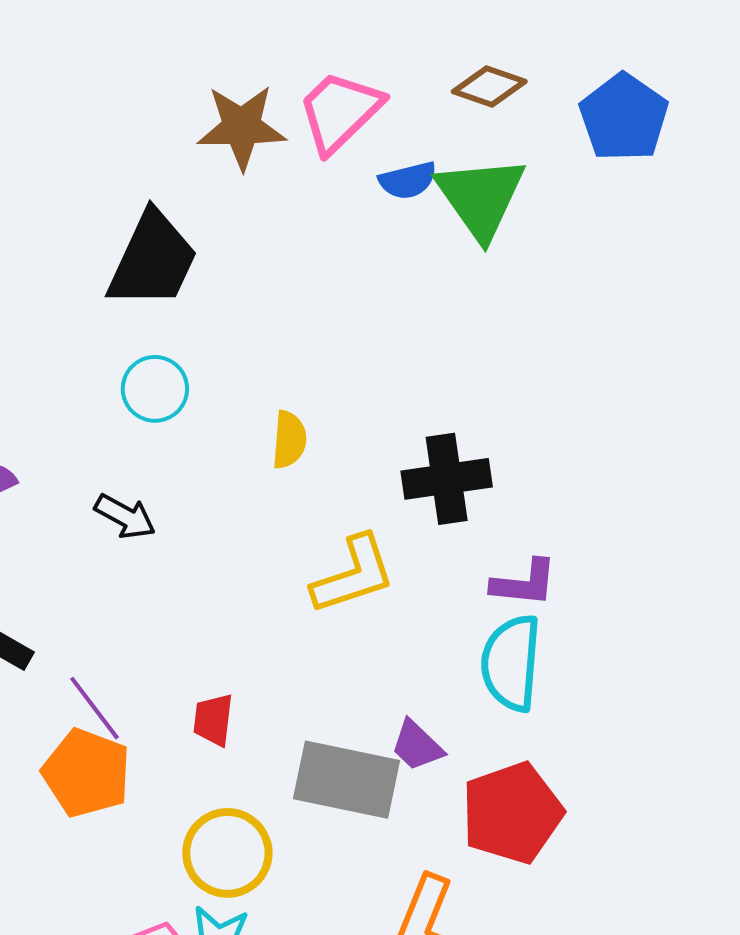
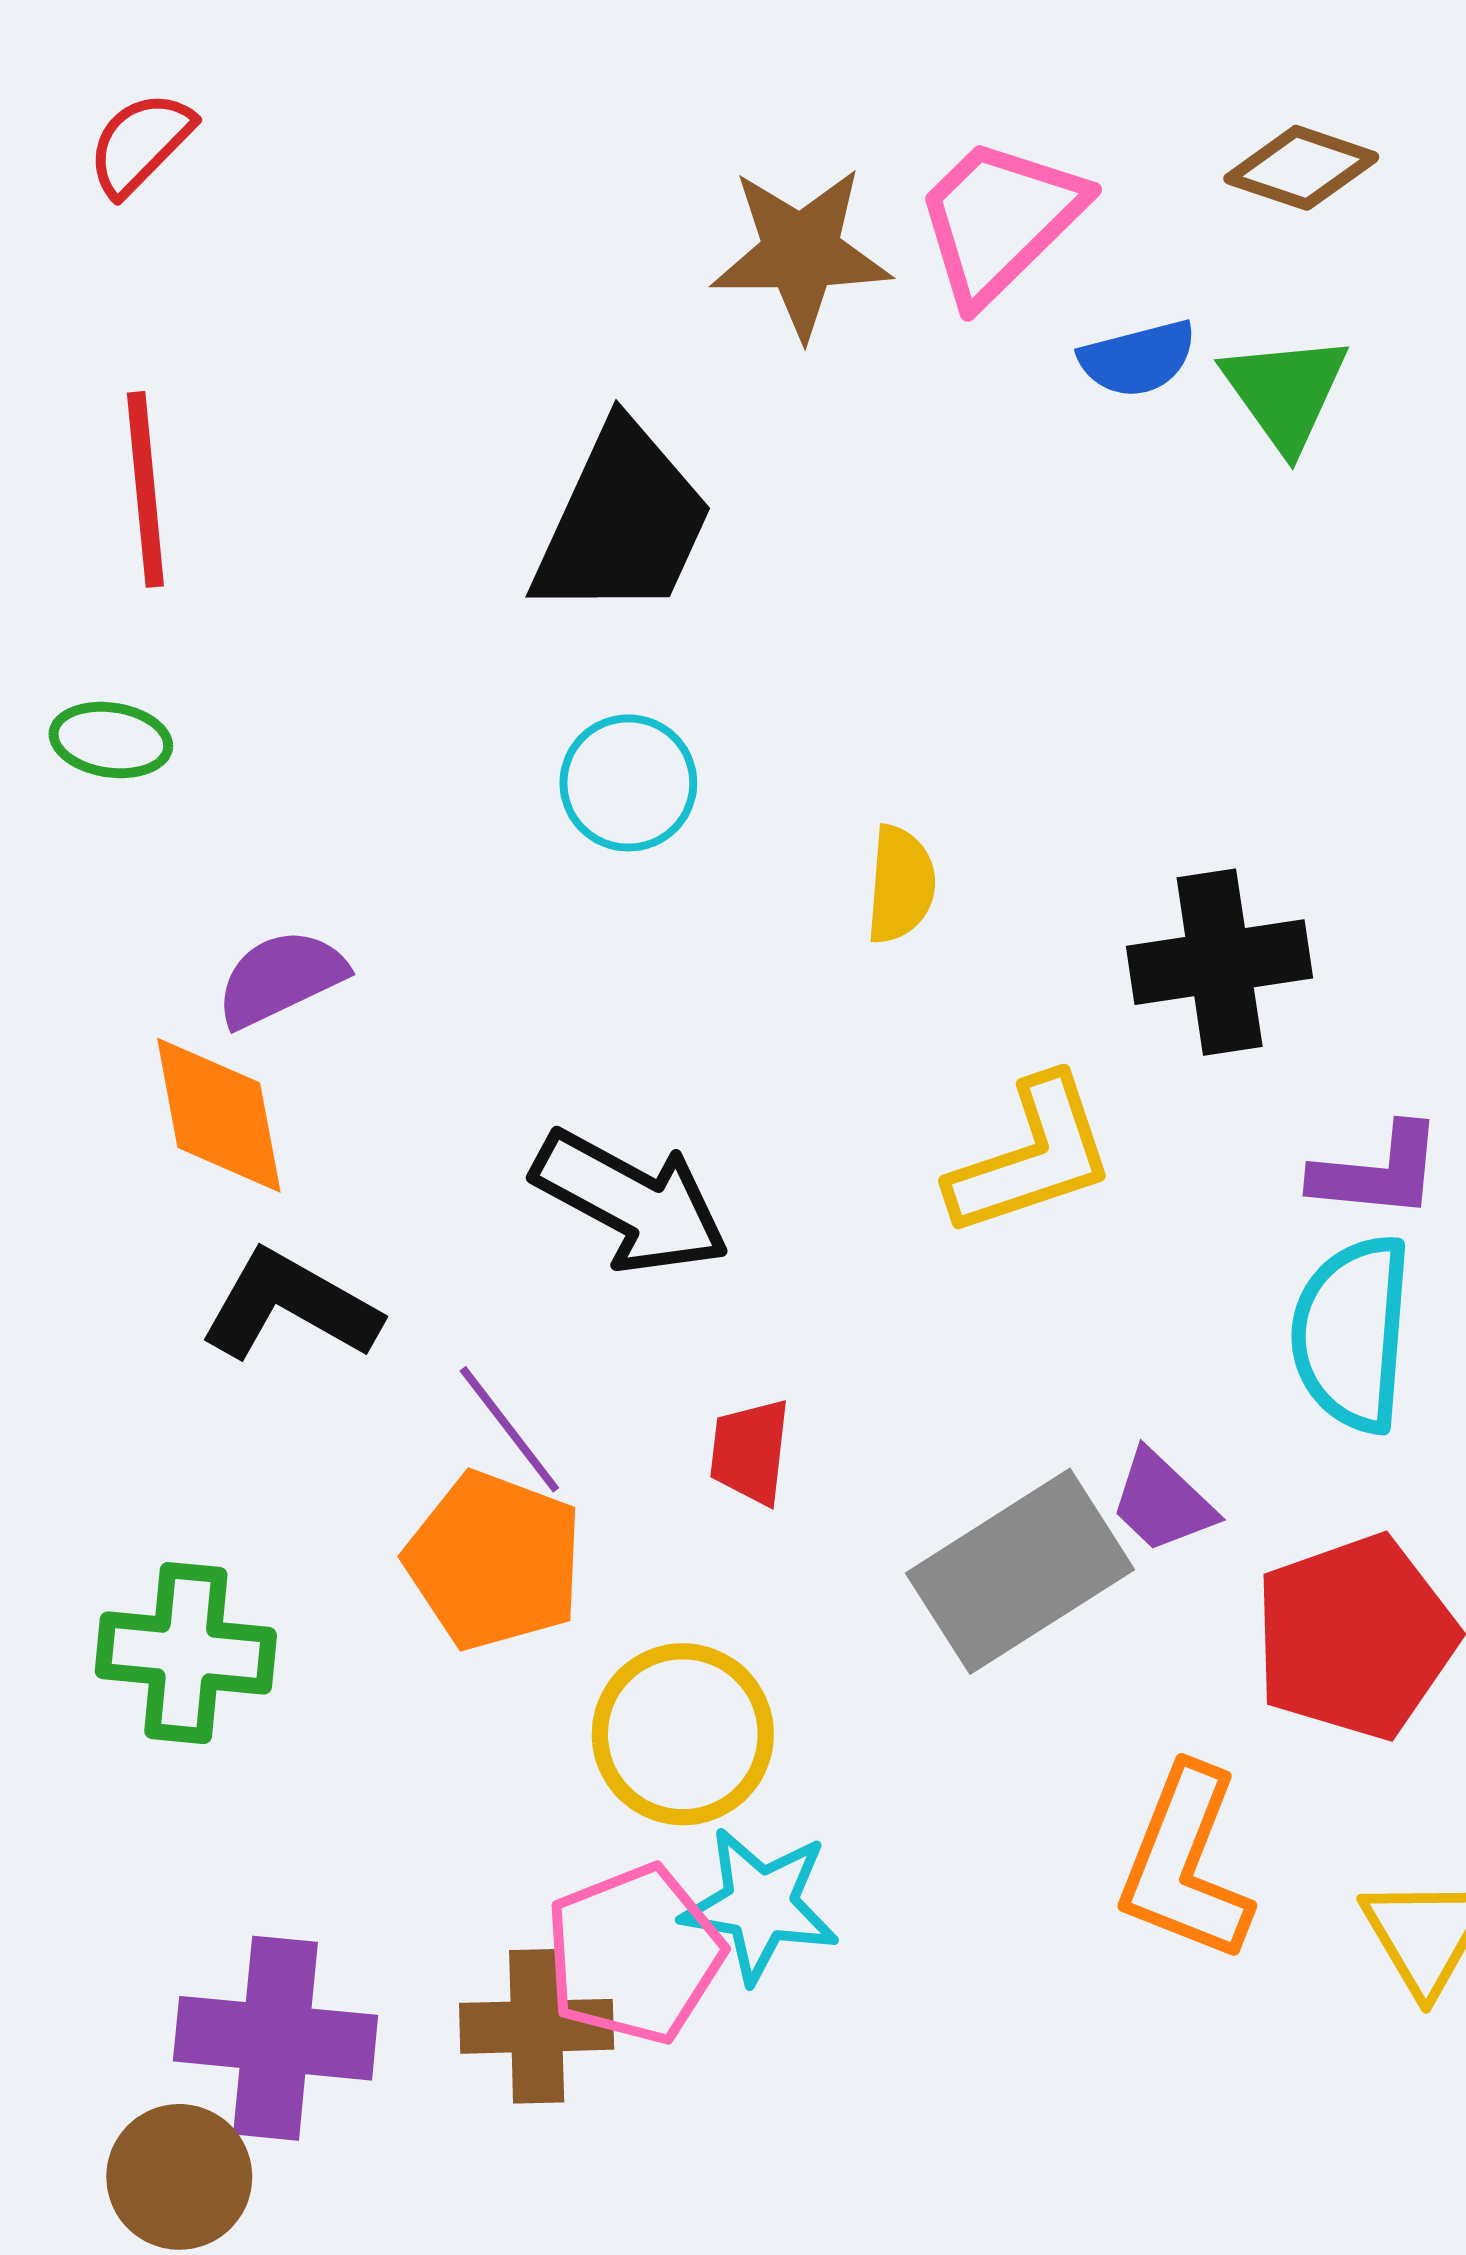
green triangle: (481, 197) -> (1285, 392), size x0.7
black arrow: (125, 516) -> (631, 1202), moved, size x1.6
gray rectangle: (346, 780) -> (1020, 1571), turned -44
yellow circle: (227, 853) -> (683, 1734), moved

